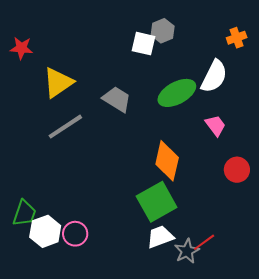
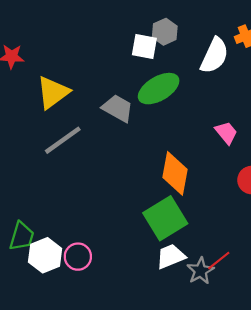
white semicircle: (214, 76) -> (214, 55), moved
green ellipse: (177, 93) -> (159, 89), moved

